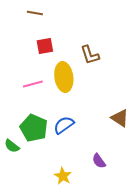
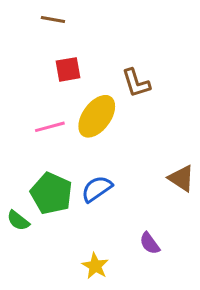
yellow ellipse: (64, 77) -> (97, 116), turned 44

